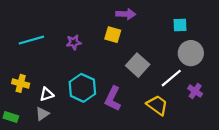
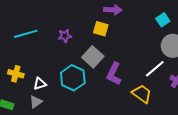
cyan square: (180, 25) -> (163, 20), turned -32
gray square: (138, 65) -> (93, 57), moved
purple L-shape: (113, 99) -> (114, 74), moved

